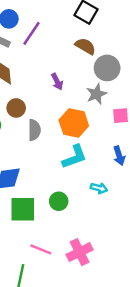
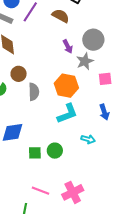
brown semicircle: (85, 46) -> (61, 16), moved
purple arrow: (57, 82) -> (68, 46), moved
green square: (23, 209) -> (35, 153), moved, size x0.6

